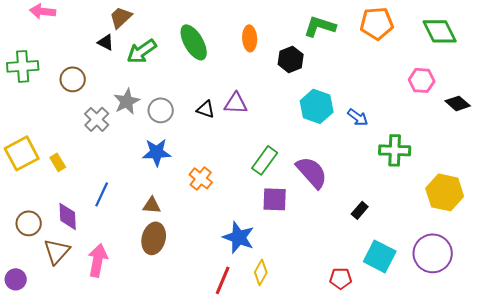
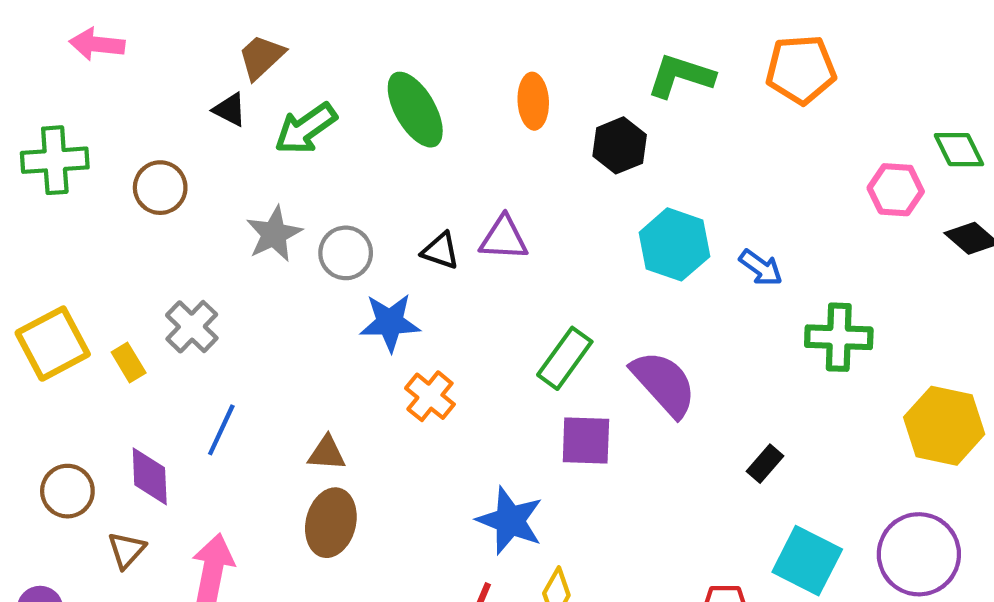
green diamond: (440, 31) -> (959, 150), moved, size x0.7
gray cross: (97, 119) -> (192, 327), moved
blue star: (157, 152) -> (390, 322), moved
brown triangle: (57, 251) -> (126, 550), size x0.7

